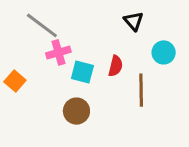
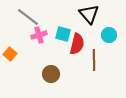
black triangle: (134, 21) -> (89, 14), size x1.5
red semicircle: (116, 66) -> (77, 44), size x1.5
cyan square: (82, 72) -> (63, 34), moved

